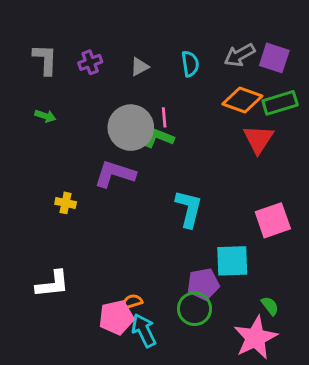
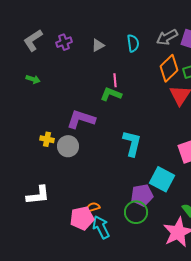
gray L-shape: (45, 59) -> (33, 40), turned -125
orange diamond: (242, 100) -> (169, 68), turned -64
gray circle: (131, 128) -> (68, 146), moved, size x0.7
cyan square: (232, 261) -> (162, 179), turned 30

